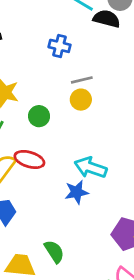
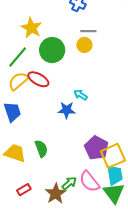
green circle: (39, 116) -> (52, 50), size x1.6
cyan arrow: (91, 168) -> (81, 95), size x0.6

